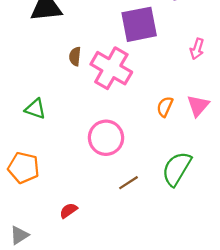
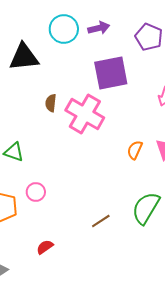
pink circle: (106, 138) -> (36, 192), moved, size x0.6

